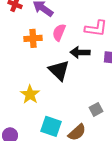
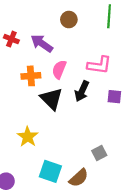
black arrow: (80, 52) -> (82, 91), turned -66
black triangle: (59, 70) -> (52, 99), moved

